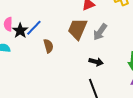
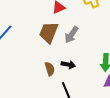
brown semicircle: (48, 46) -> (50, 69), moved

